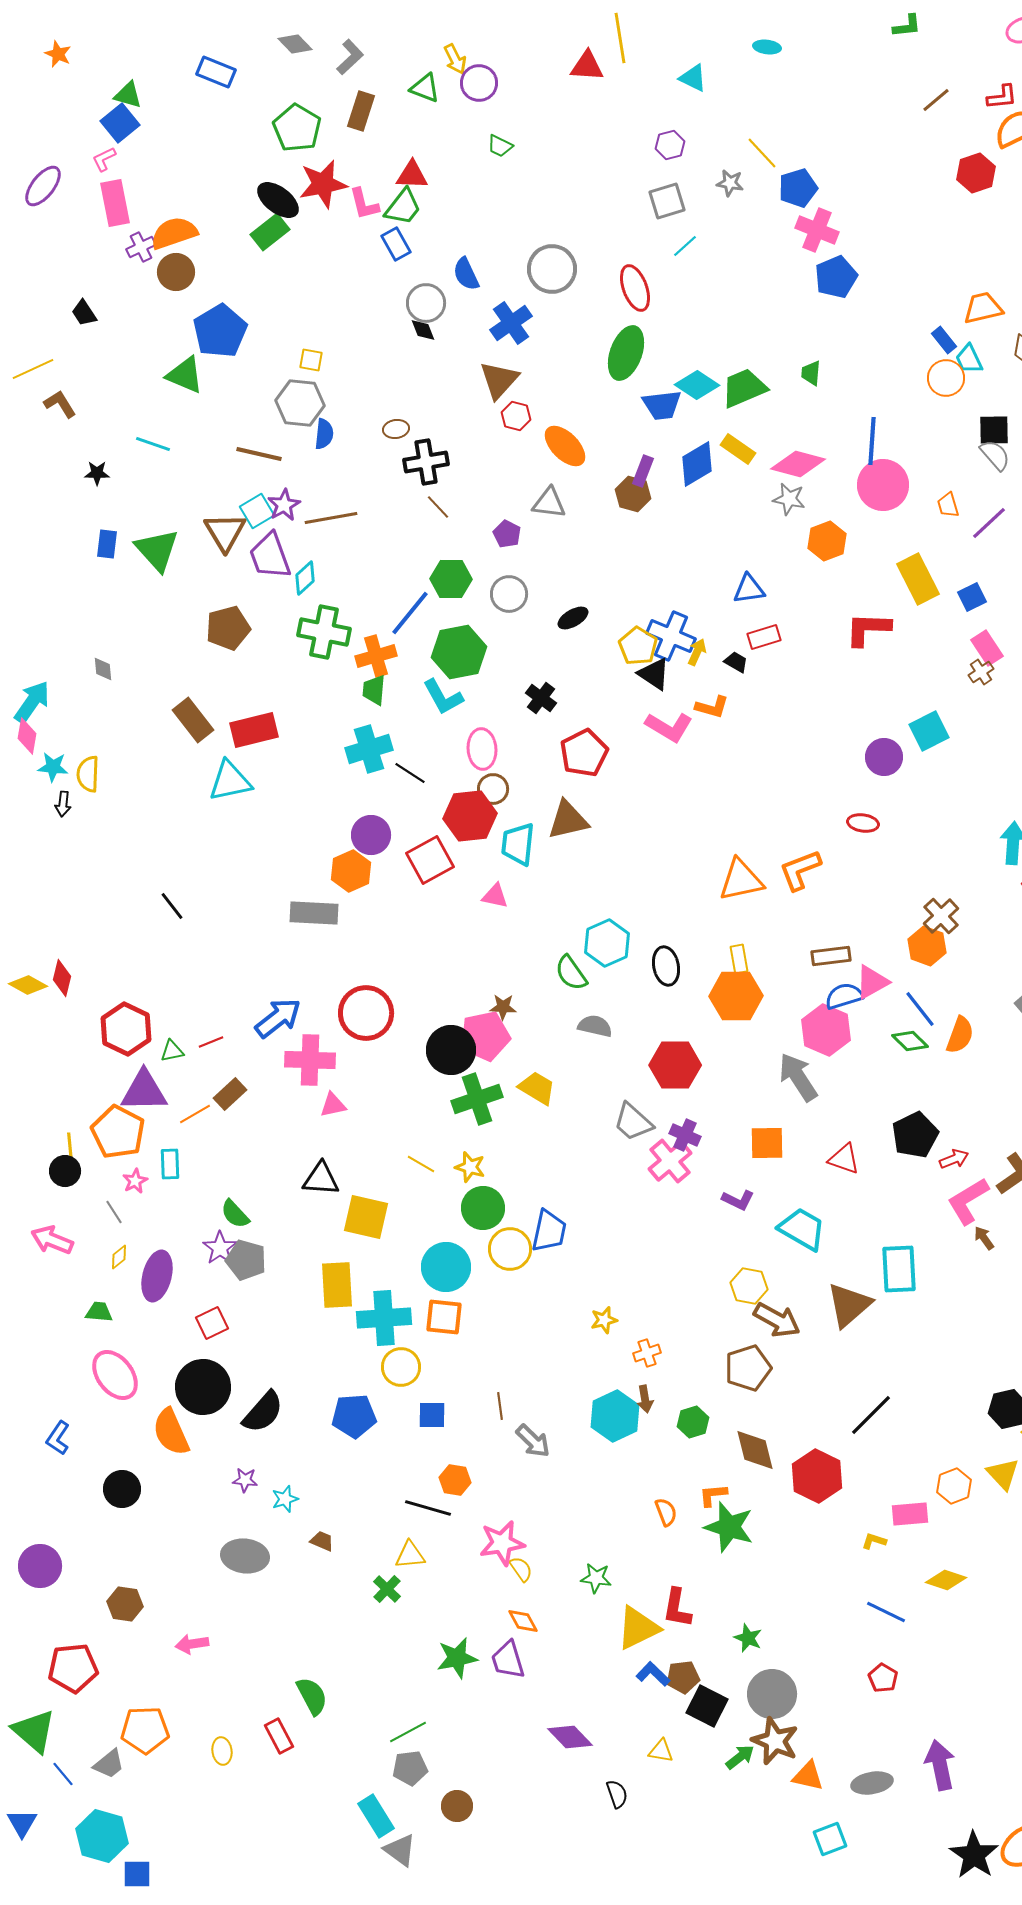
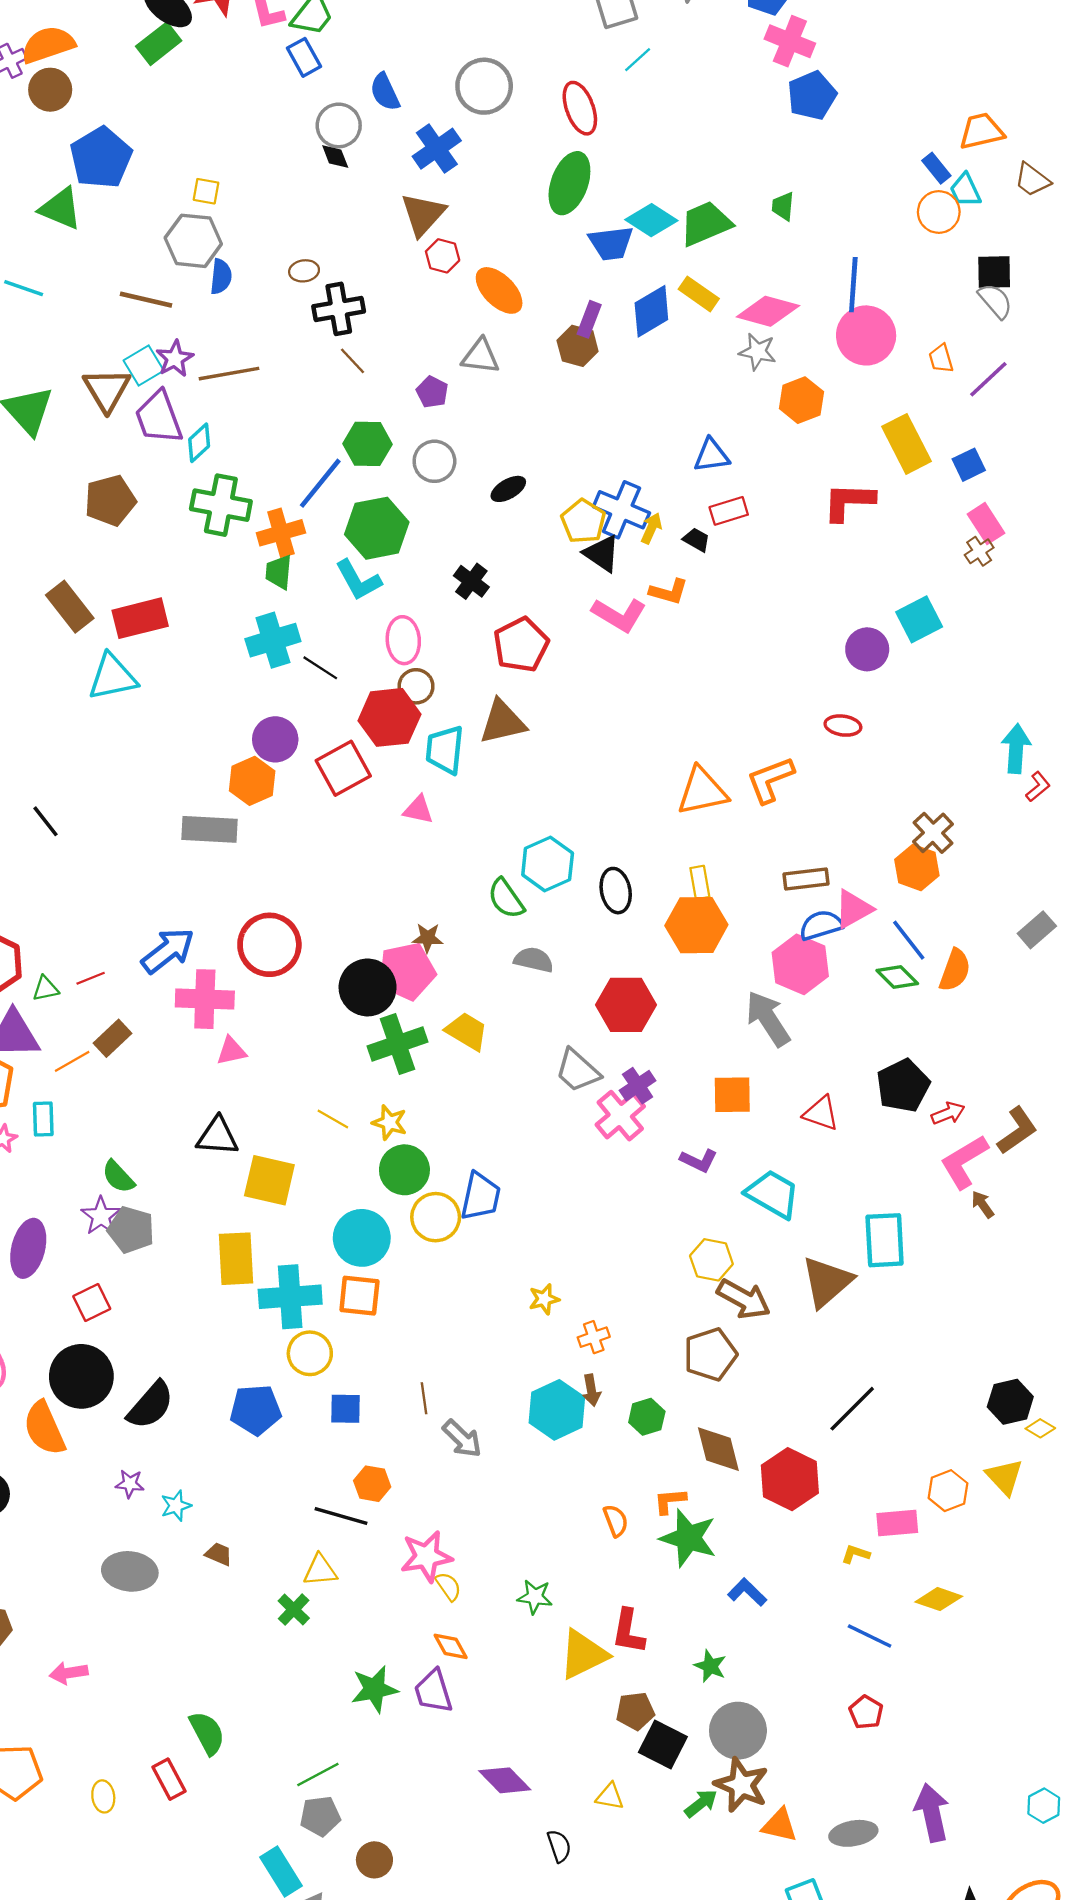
purple cross: (685, 1135) -> (638, 1086), turned 32
blue L-shape: (653, 1674) -> (747, 1592), moved

